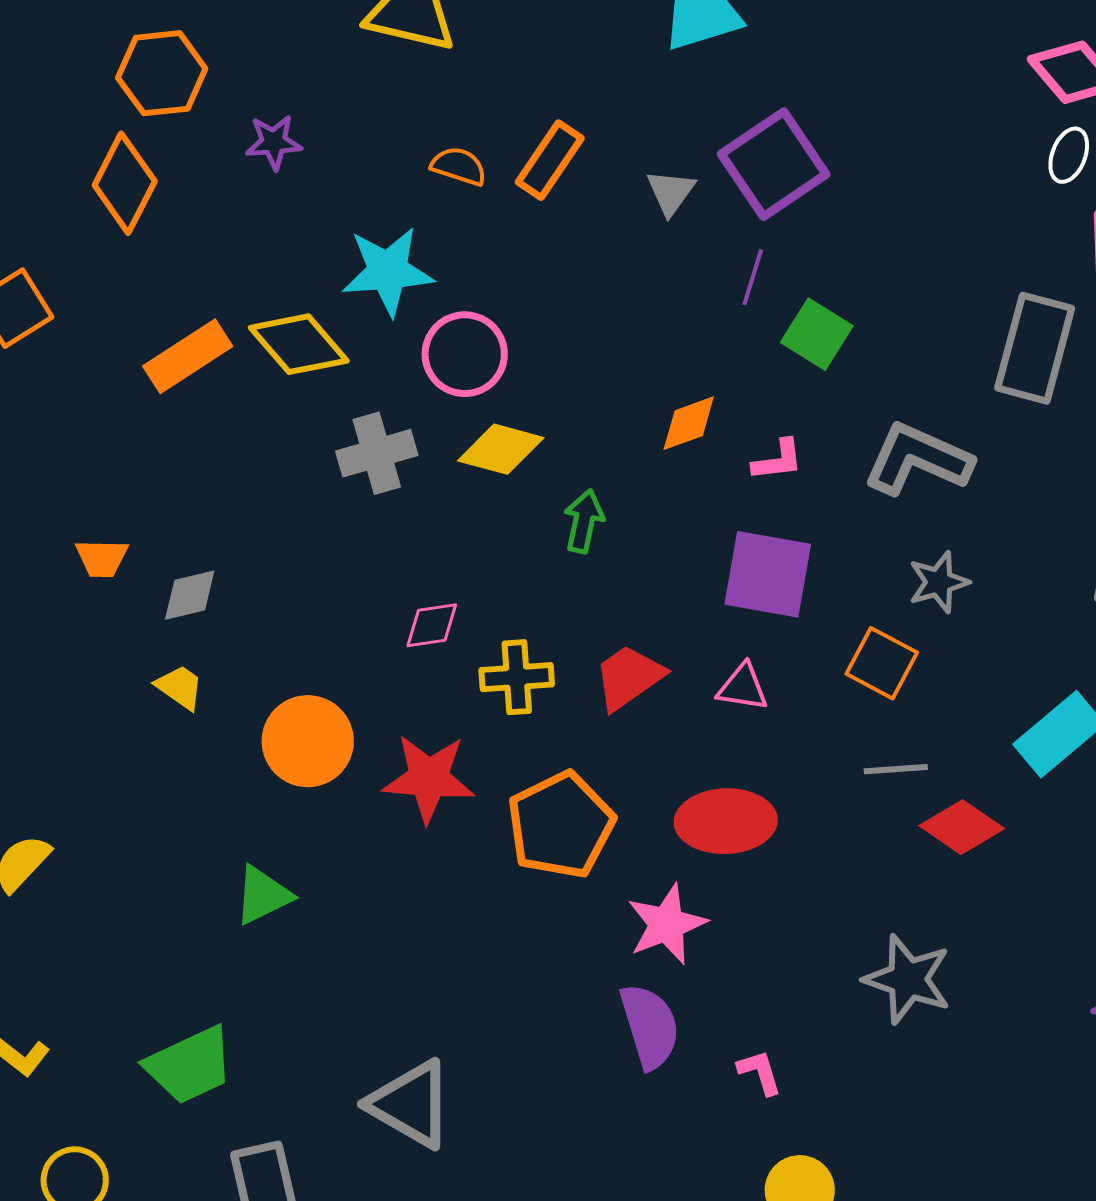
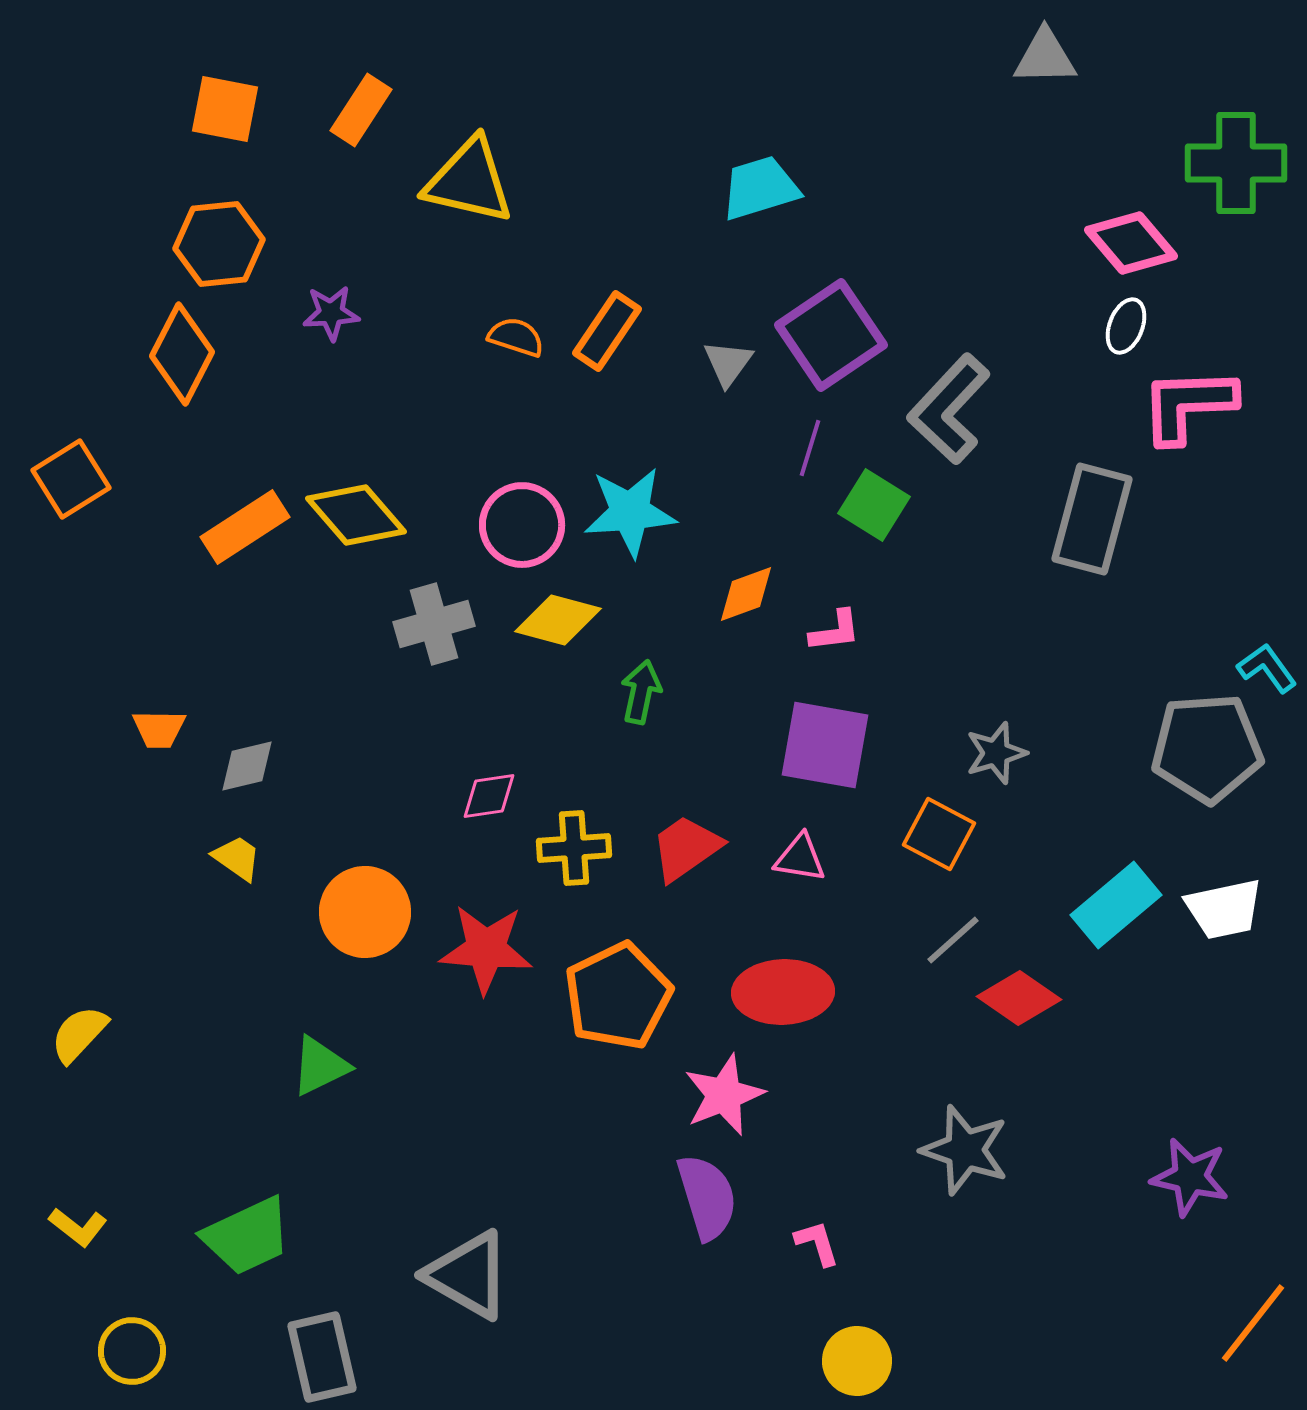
cyan star: (388, 271) -> (630, 512), moved
gray L-shape: (918, 459) -> (949, 409), moved, turned -71
gray line: (896, 769) -> (953, 940), turned -38

